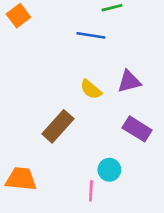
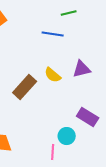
brown rectangle: (58, 126) -> (25, 87), moved
purple rectangle: (137, 129) -> (88, 117), moved

